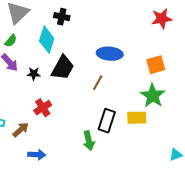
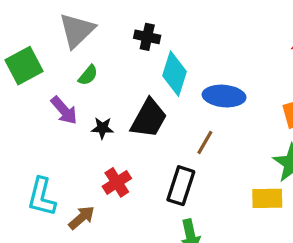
cyan diamond: (47, 40) -> (174, 74), moved
green semicircle: (11, 41) -> (88, 75), moved
black rectangle: (107, 121) -> (181, 186), moved

